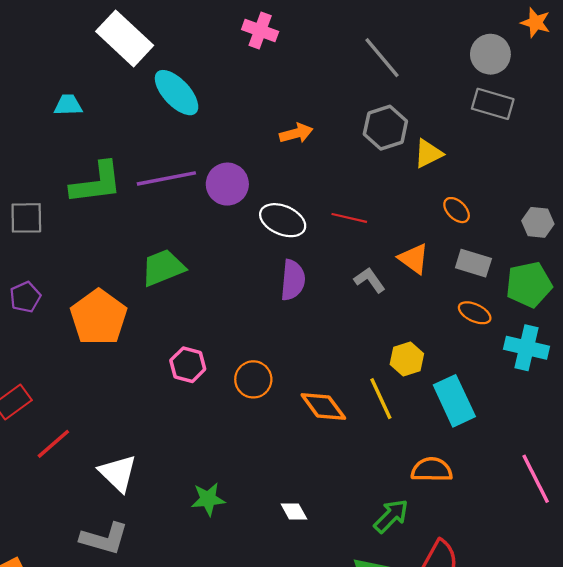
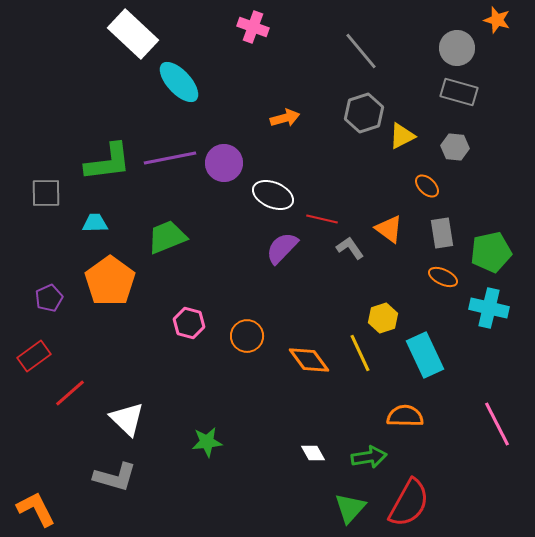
cyan trapezoid: (68, 105) -> (95, 223), moved
red line: (349, 218) -> (322, 219), moved
gray hexagon: (538, 222) -> (455, 147), moved
gray rectangle: (473, 263) -> (442, 233), turned 64
purple semicircle: (293, 280) -> (282, 248), turned -141
purple pentagon: (25, 297) -> (49, 298), moved
white diamond: (294, 512) -> (313, 453), moved
green arrow: (391, 516) -> (369, 457), turned 36

